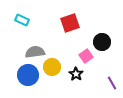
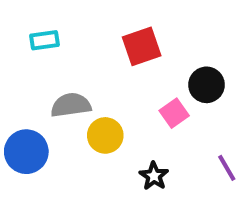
cyan rectangle: (22, 20) -> (45, 40), turned -32
black star: (76, 74) -> (154, 176), moved
blue circle: (28, 75) -> (26, 152), moved

